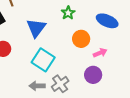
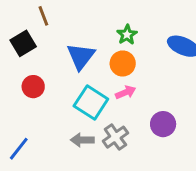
orange circle: (81, 39) -> (123, 63), moved
pink arrow: (100, 53) -> (126, 92), moved

